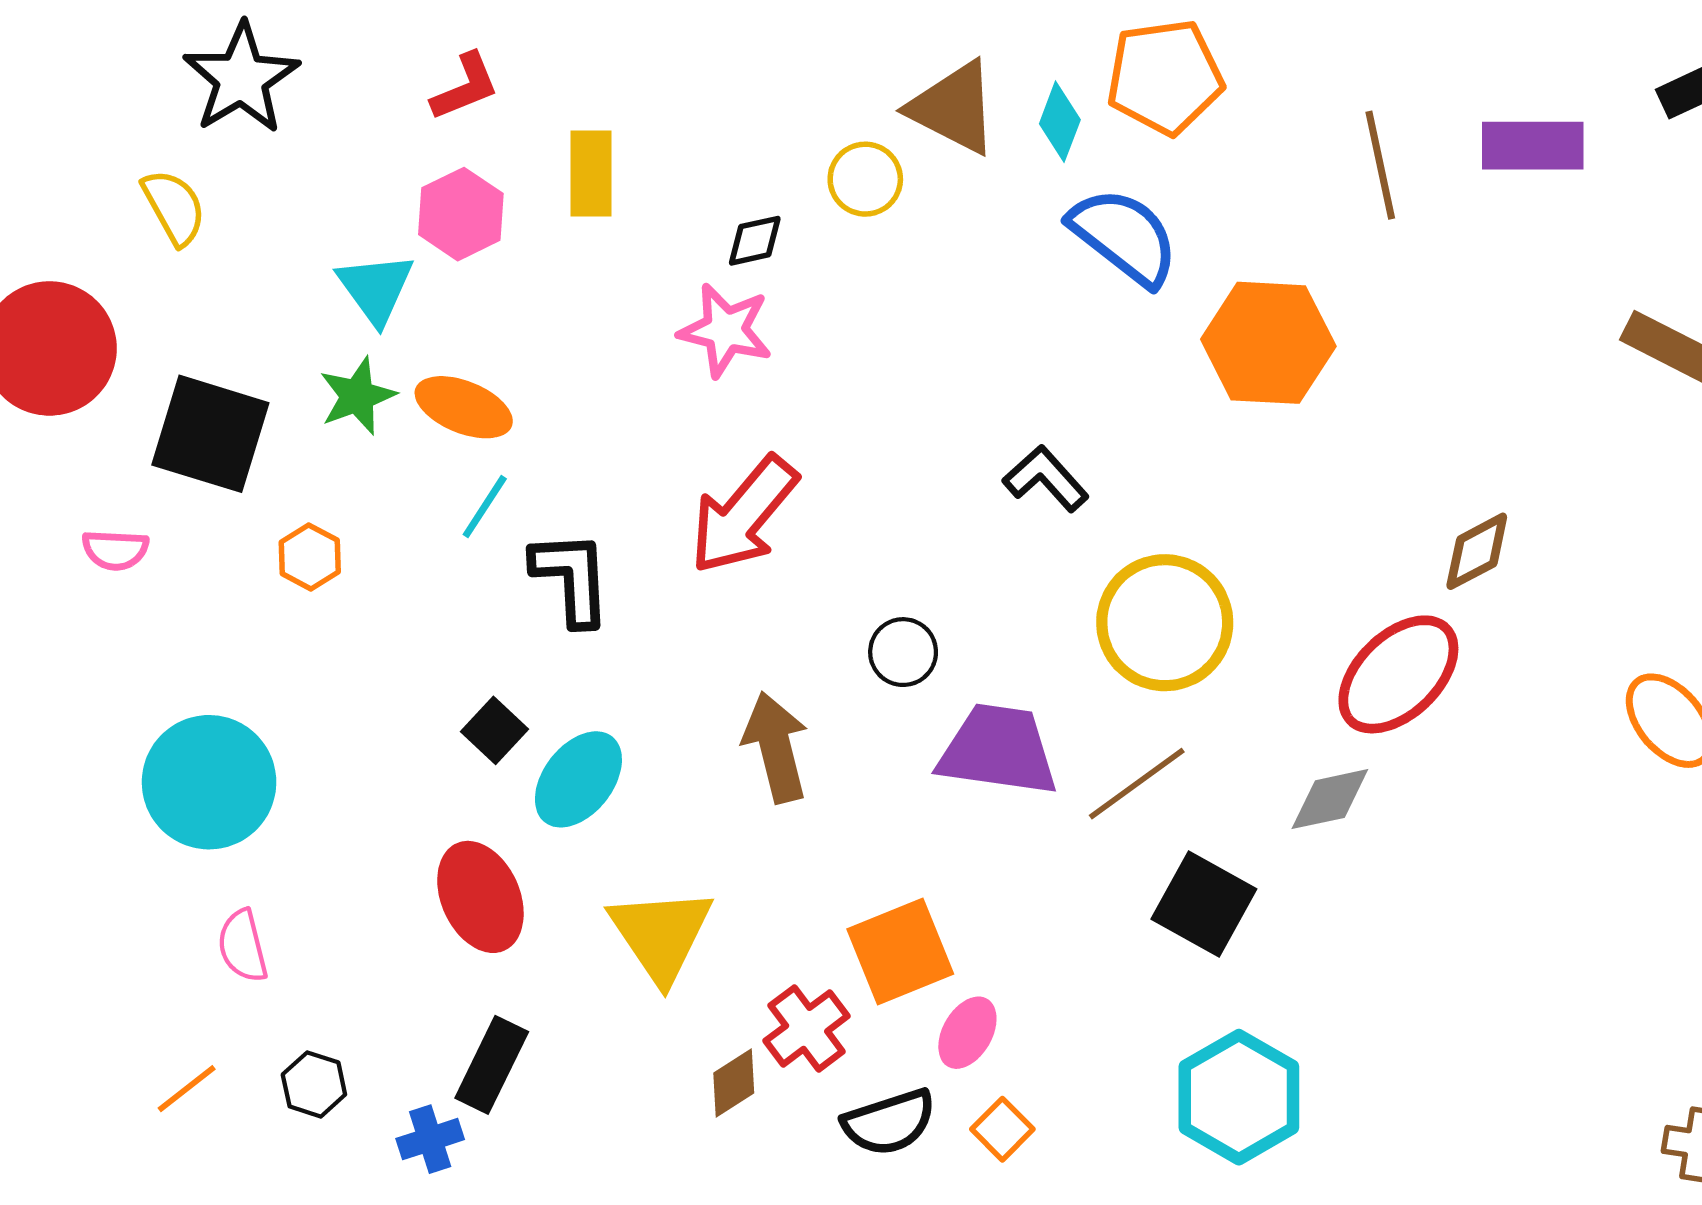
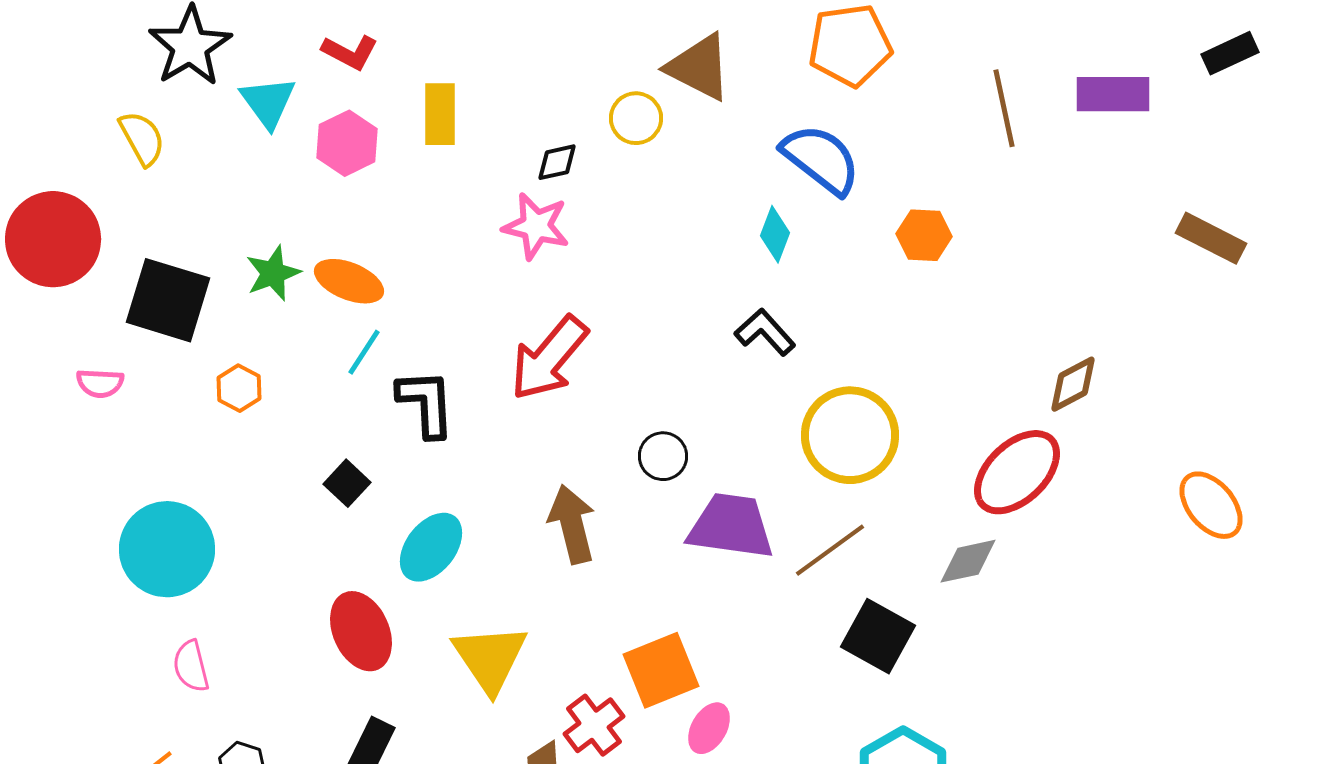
red L-shape: (465, 87) -> (350, 52), turned 50
cyan diamond: (1060, 122) -> (775, 234), moved
cyan triangle: (376, 288) -> (268, 102), moved
orange hexagon: (1268, 343) -> (924, 235), size x0.6
black square: (494, 730) -> (347, 483), moved

